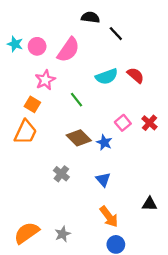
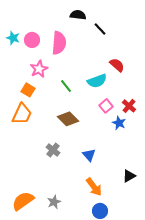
pink semicircle: (68, 50) -> (59, 43), turned -30
cyan semicircle: (107, 76) -> (97, 81), moved
blue star: (104, 143) -> (119, 123), moved
black triangle: (149, 204) -> (129, 176), turned -32

